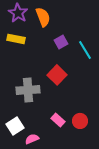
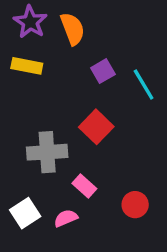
pink rectangle: (58, 120) -> (84, 186), moved
pink semicircle: (32, 139) -> (66, 218), moved

